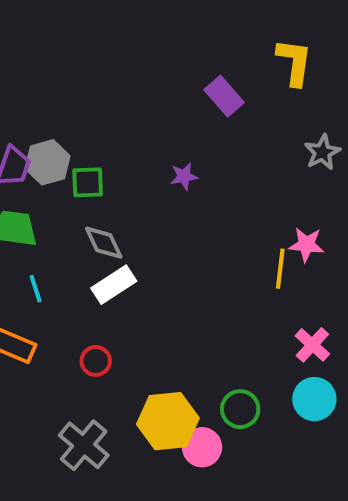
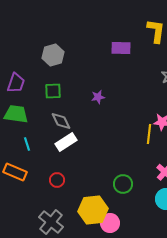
purple rectangle: (224, 96) -> (121, 48), turned -48
gray hexagon: (48, 162) -> (53, 55), moved
purple star: (184, 176) -> (98, 97), moved
green circle: (240, 409) -> (123, 184), moved

